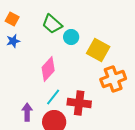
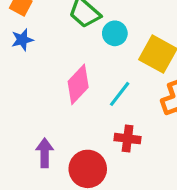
cyan line: (53, 97) -> (120, 94), moved
red cross: (79, 103) -> (128, 139), size x0.7

